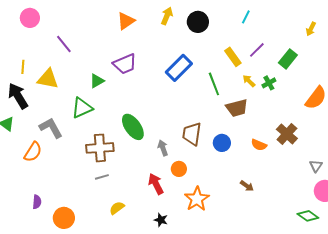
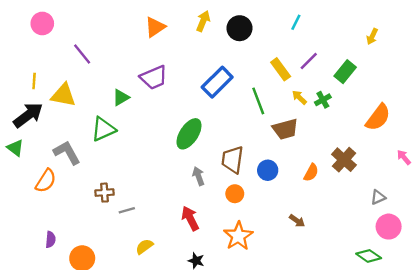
black arrow: (18, 96) -> (28, 115), turned 84
green ellipse: (133, 127) -> (189, 134), moved, turned 68
orange semicircle: (259, 145) -> (311, 173), turned -84
brown cross: (100, 148) -> (104, 193), moved, size x0.6
gray triangle: (316, 166) -> (378, 197), turned 32
orange circle: (179, 169) -> (235, 194), moved

